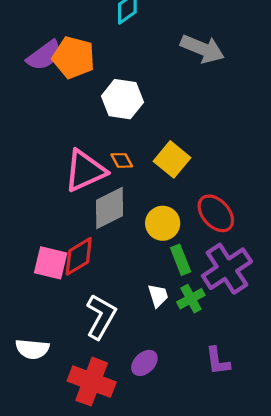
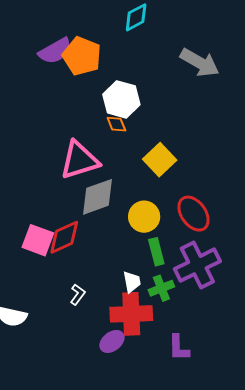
orange diamond: (122, 160) -> (116, 124), moved
white L-shape: (101, 317) -> (78, 295), size x0.5
red cross: (92, 382) -> (131, 314), moved, turned -30

